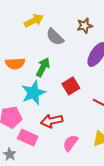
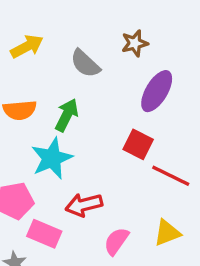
yellow arrow: (34, 21) -> (27, 46), moved
red square: (71, 86) -> (138, 144), moved, turned -30

